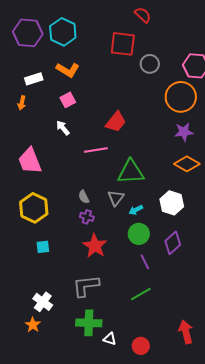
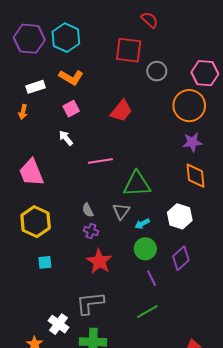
red trapezoid: (116, 122) -> (121, 111), moved
orange diamond: (187, 164) -> (195, 176), turned 55
white cross: (43, 302) -> (59, 324), moved

